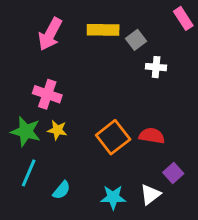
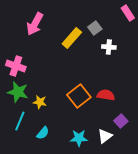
yellow rectangle: (103, 30) -> (72, 38), moved, turned -50
pink cross: (47, 94) -> (16, 66), moved
yellow star: (57, 130) -> (40, 102), moved

